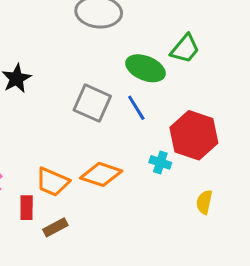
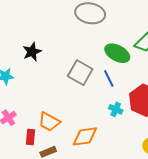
cyan cross: (160, 162) -> (116, 109), moved
orange diamond: (101, 174) -> (85, 136), moved, turned -32

